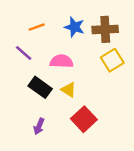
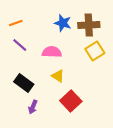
orange line: (37, 27) -> (16, 23), moved
black rectangle: (40, 87) -> (24, 83), moved

